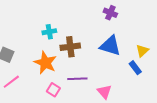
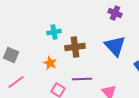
blue triangle: (110, 46) -> (115, 46), turned 30
orange star: (45, 63) -> (50, 63), size x0.6

